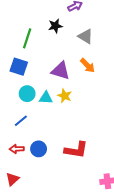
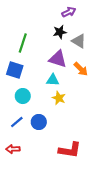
black star: (55, 26) -> (60, 32), moved
purple triangle: (60, 71) -> (58, 59), moved
cyan triangle: (46, 98) -> (53, 80), moved
blue circle: (39, 149) -> (39, 122), moved

